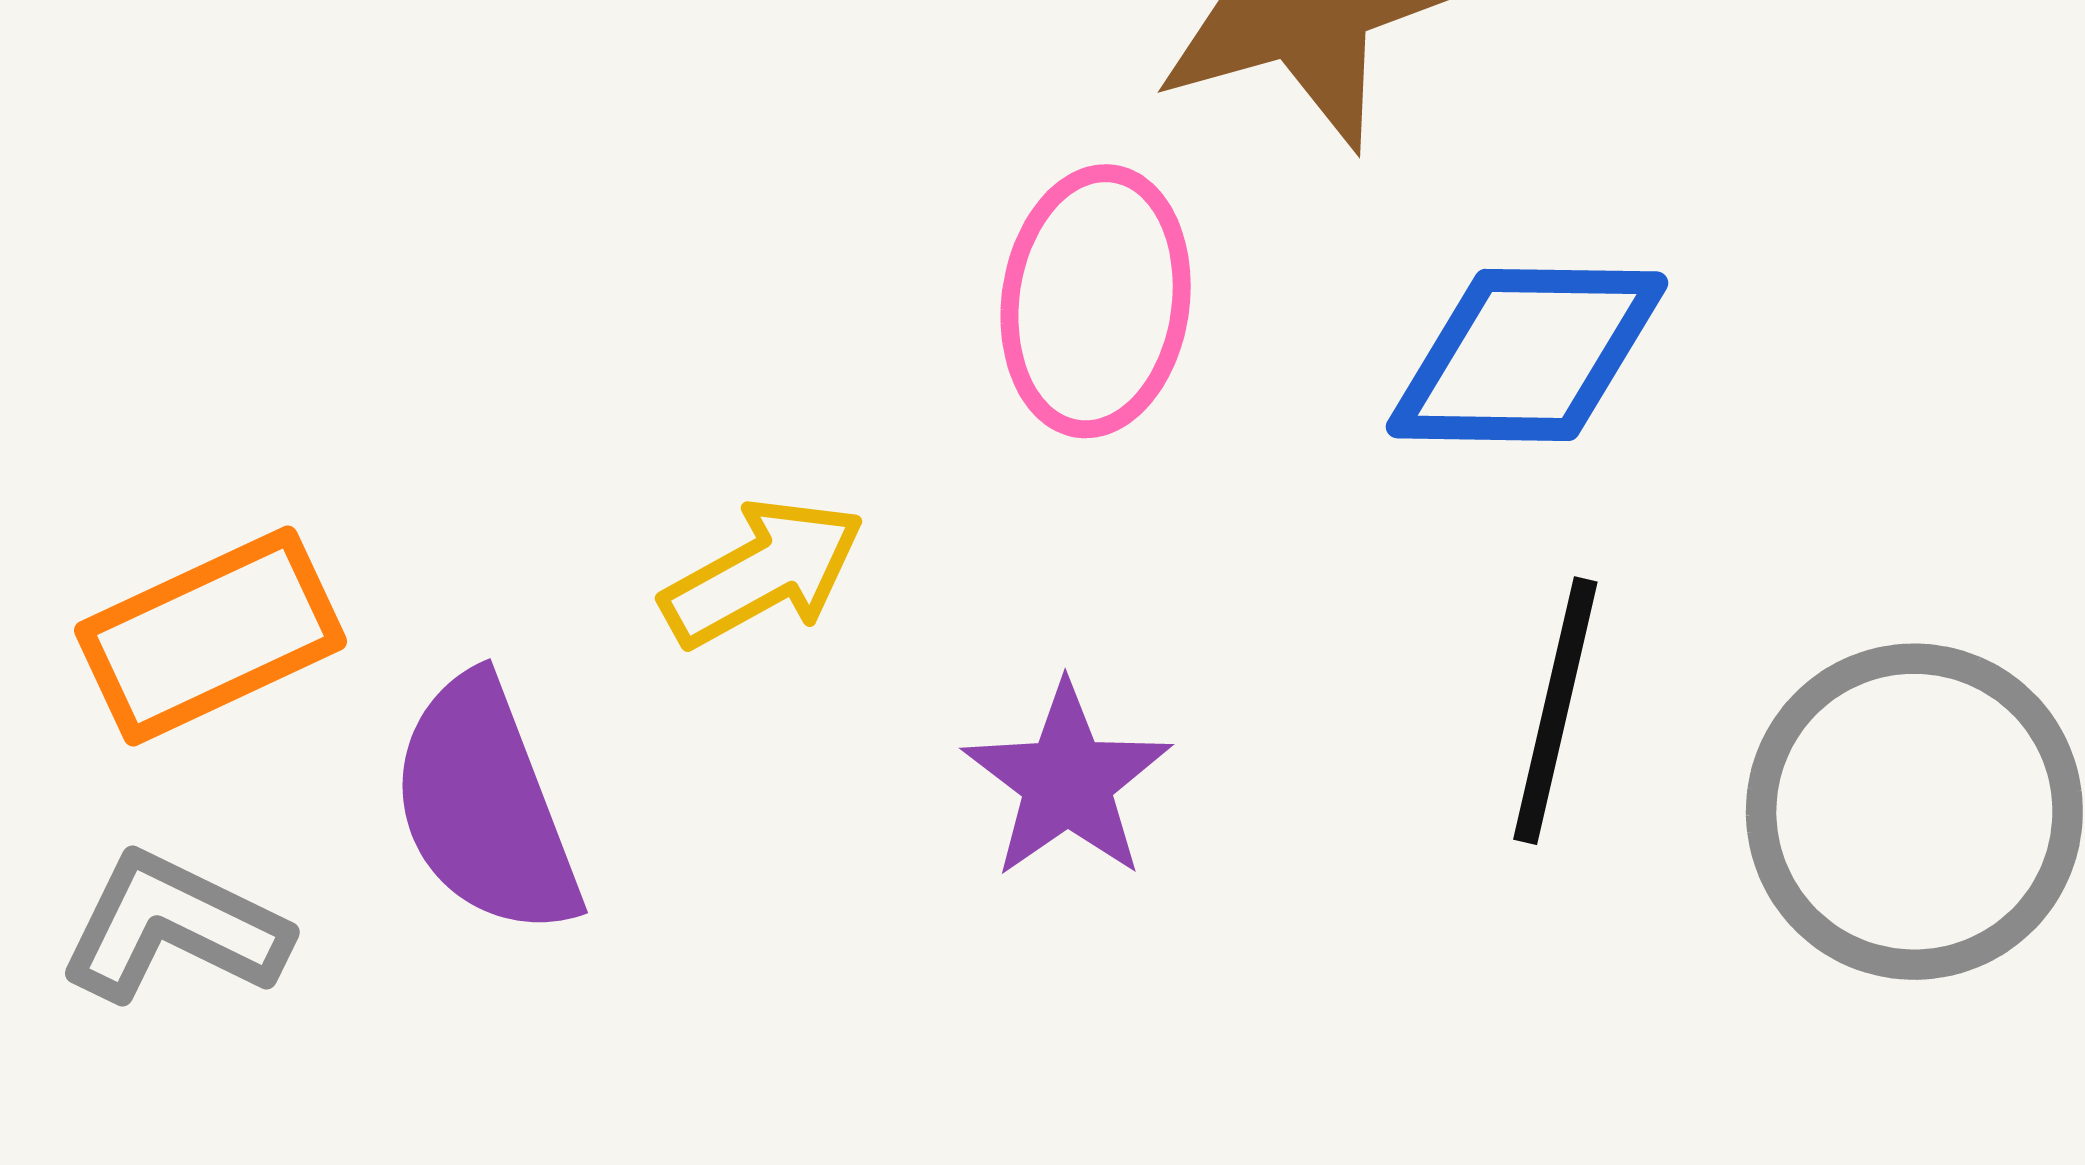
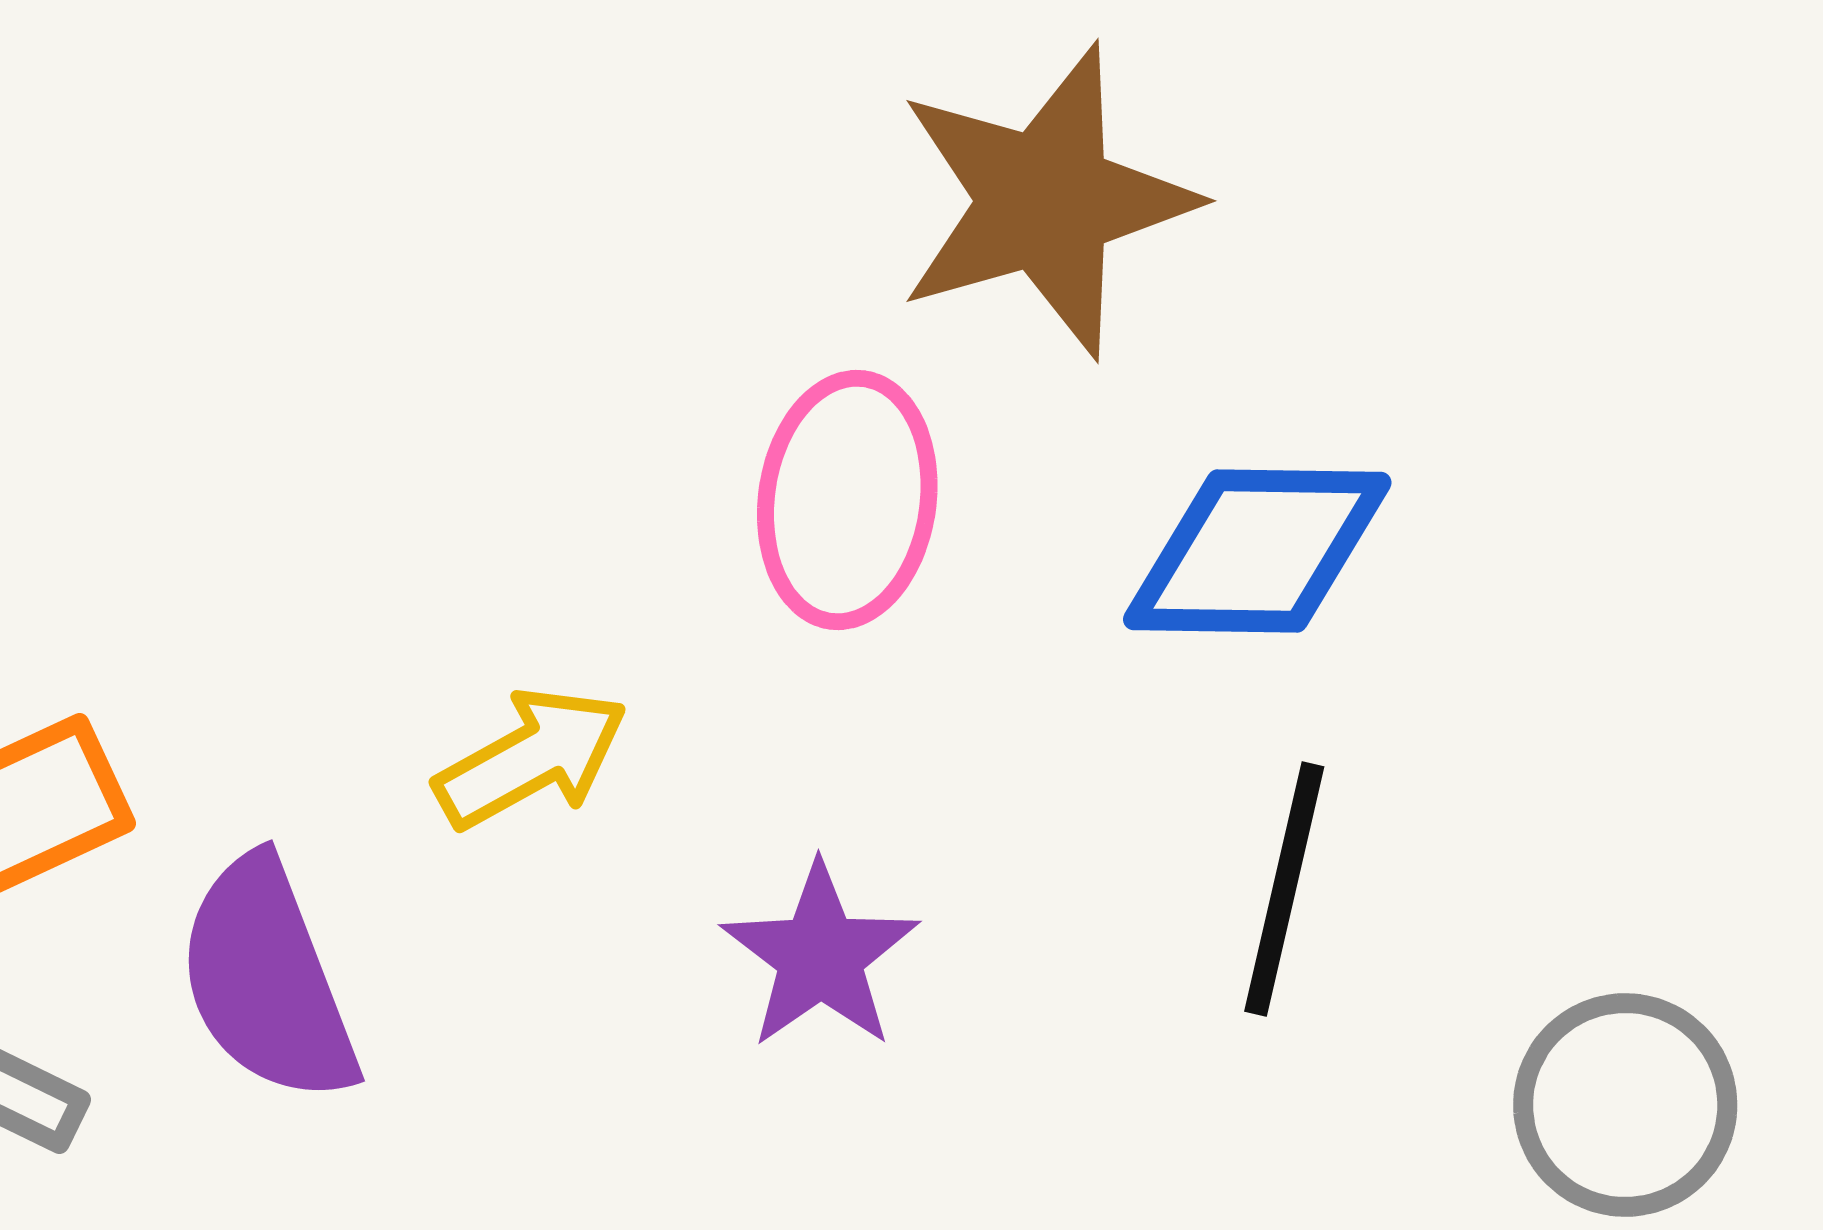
gray circle: (1914, 812) -> (1625, 1105), moved, size x0.7

